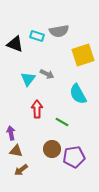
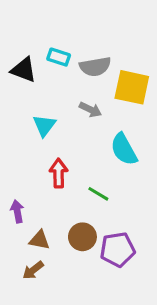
gray semicircle: (59, 31) -> (95, 67), moved
yellow square: (83, 55) -> (132, 87), turned 30
gray arrow: (47, 74) -> (90, 110), moved
brown triangle: (16, 151) -> (40, 240), moved

